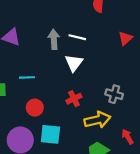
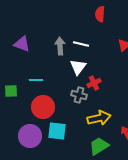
gray cross: (114, 94) -> (79, 95), moved
red cross: (74, 99) -> (94, 83), moved
red circle: (35, 108) -> (43, 107), size x1.5

